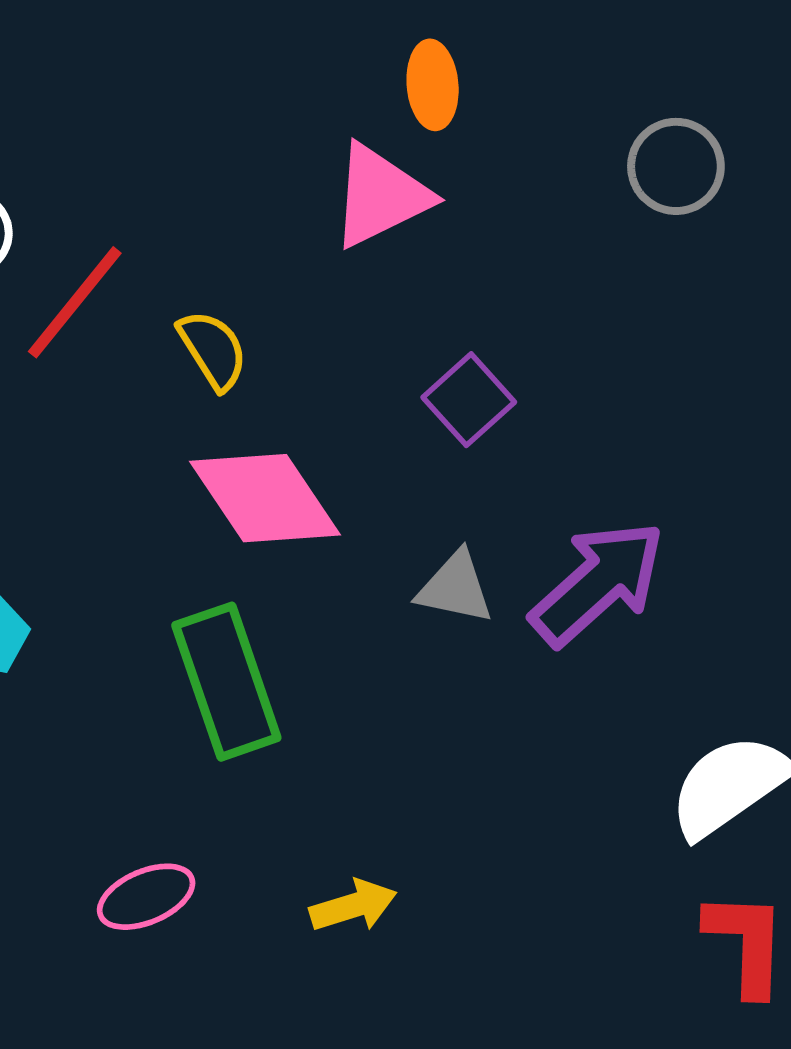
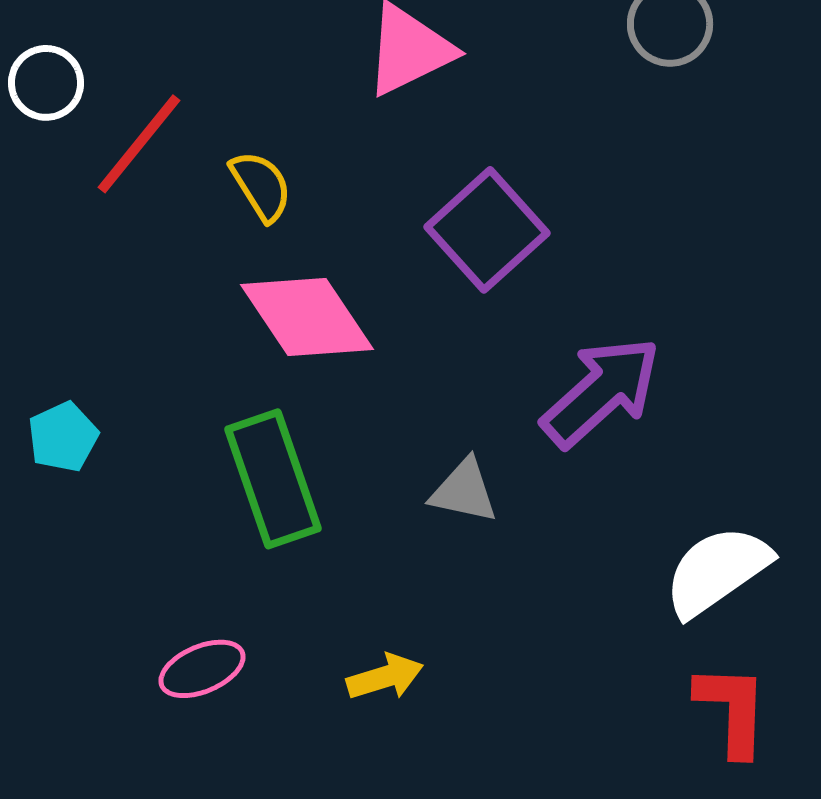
purple square: (469, 400) -> (487, 230), size x1.5
gray triangle: (455, 588) -> (464, 491), moved

